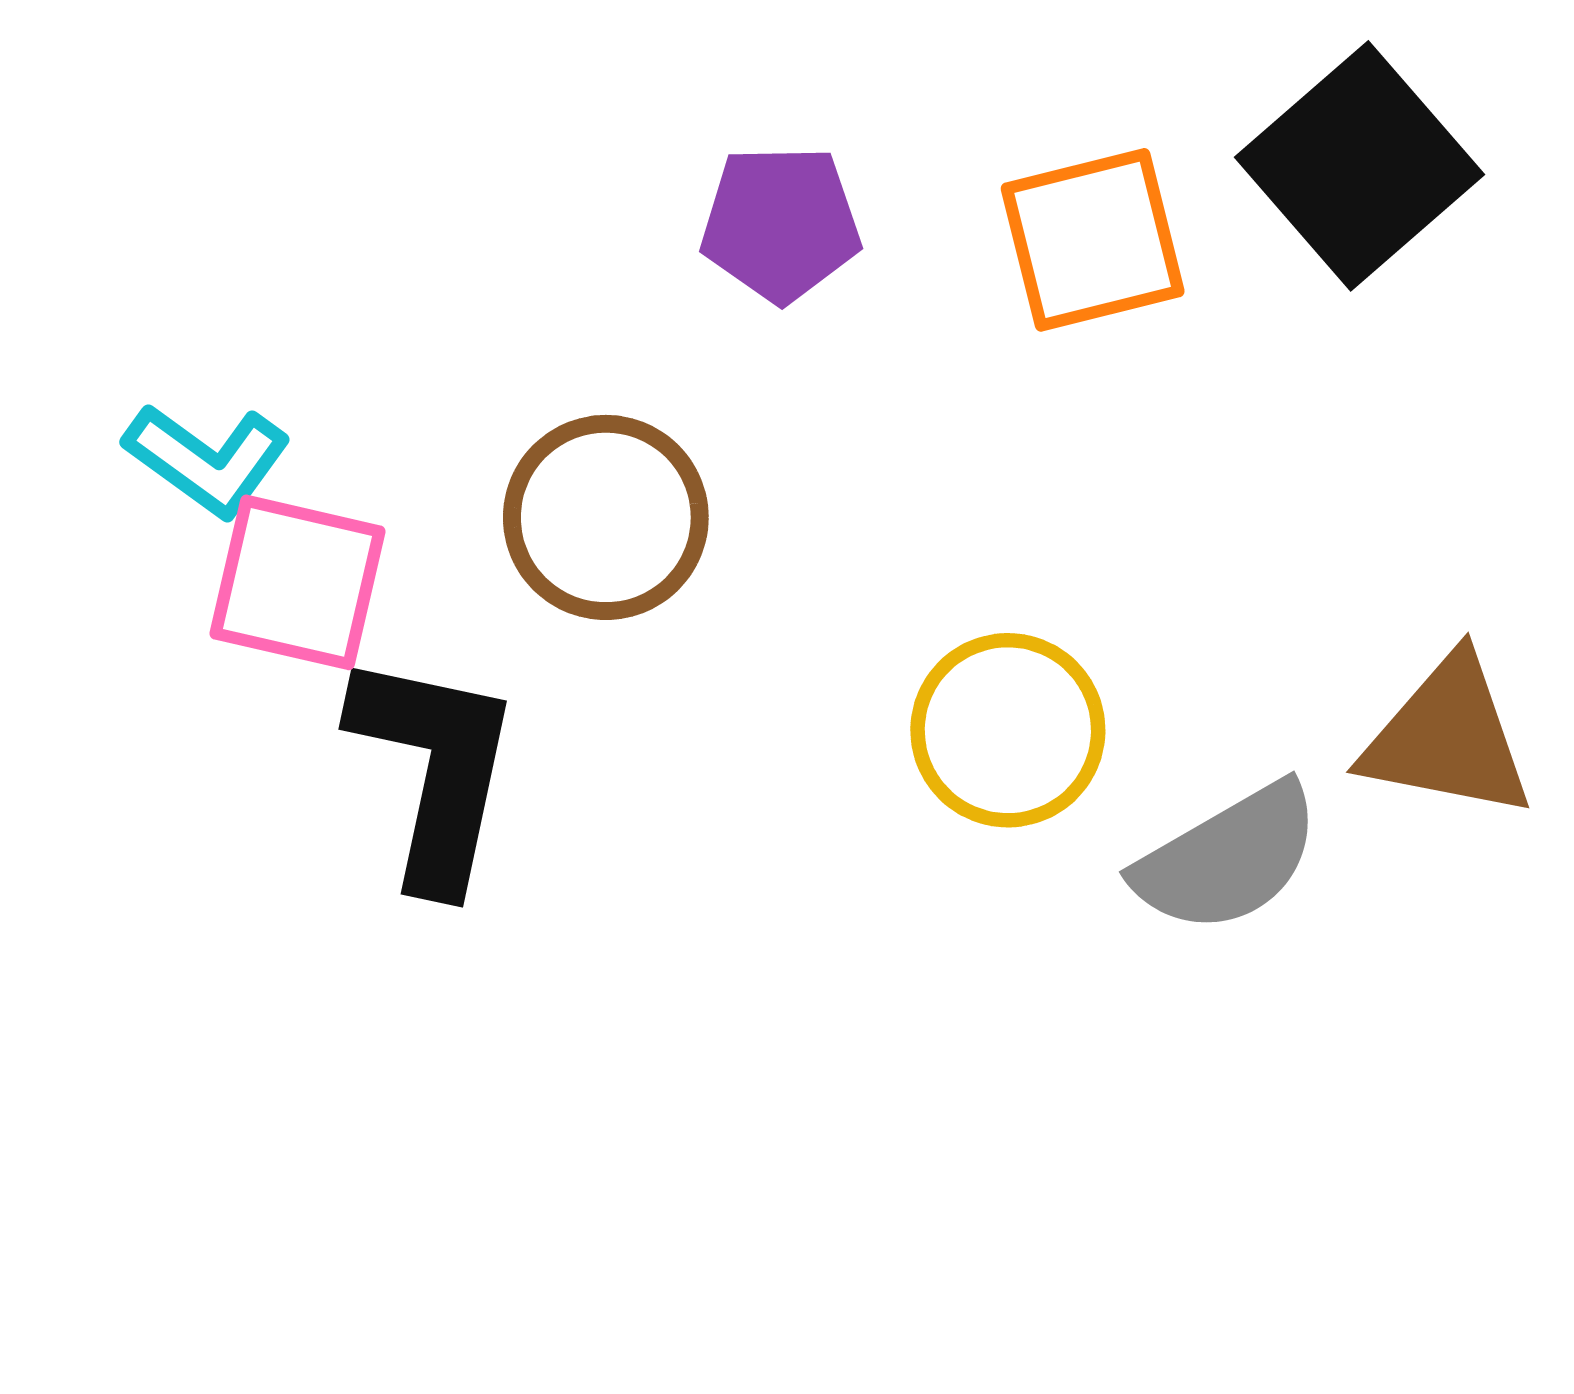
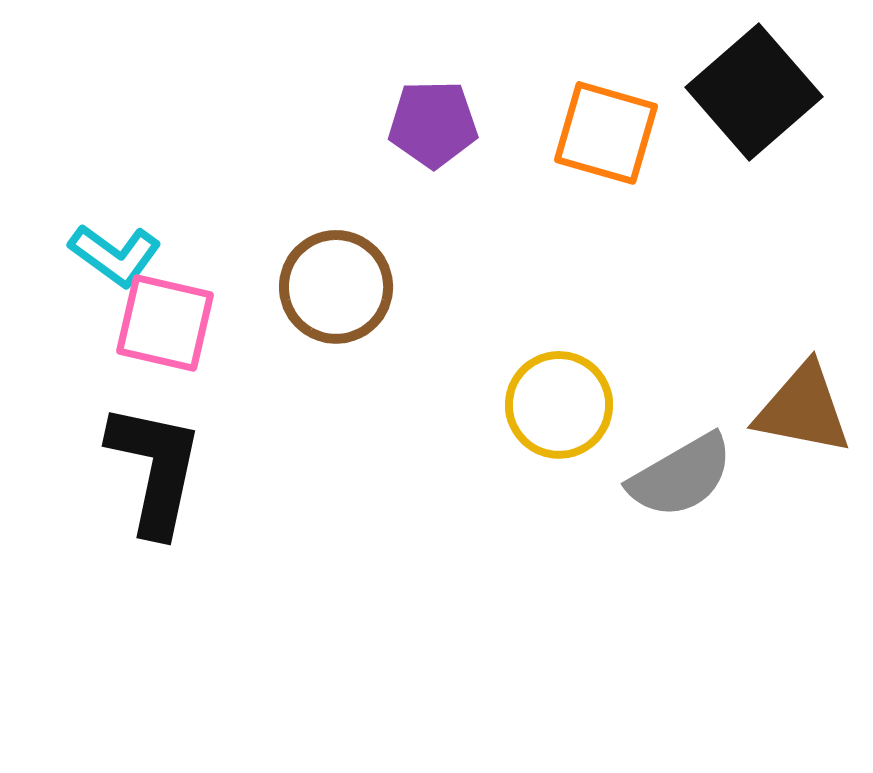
orange square: (1093, 240) -> (606, 133), turned 30
black L-shape: (434, 770) -> (155, 469), moved

